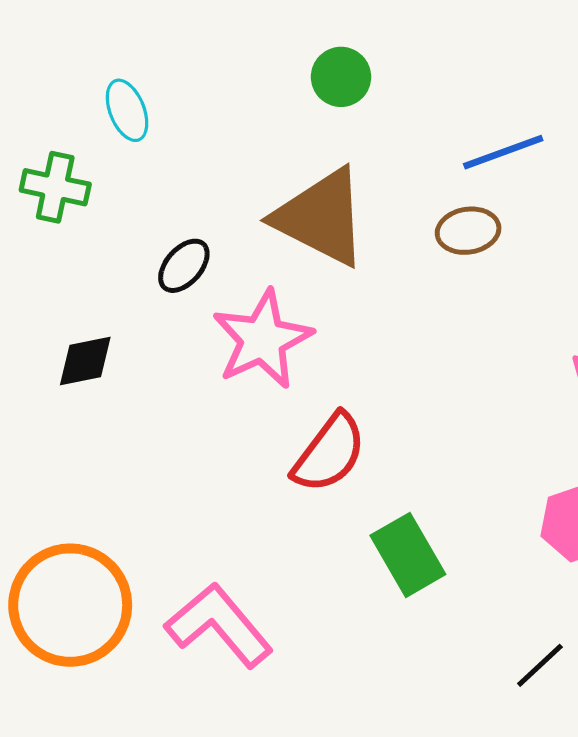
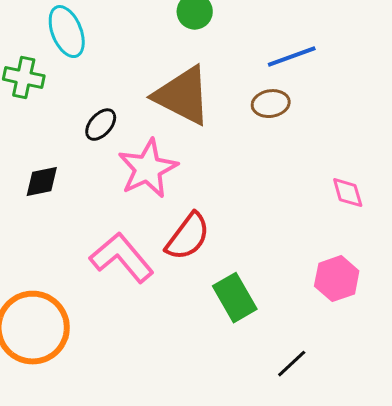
cyan ellipse: (127, 110) -> (67, 32), size x1.4
pink L-shape: (219, 625) -> (122, 258), moved
black line: (540, 665) -> (292, 364), moved

